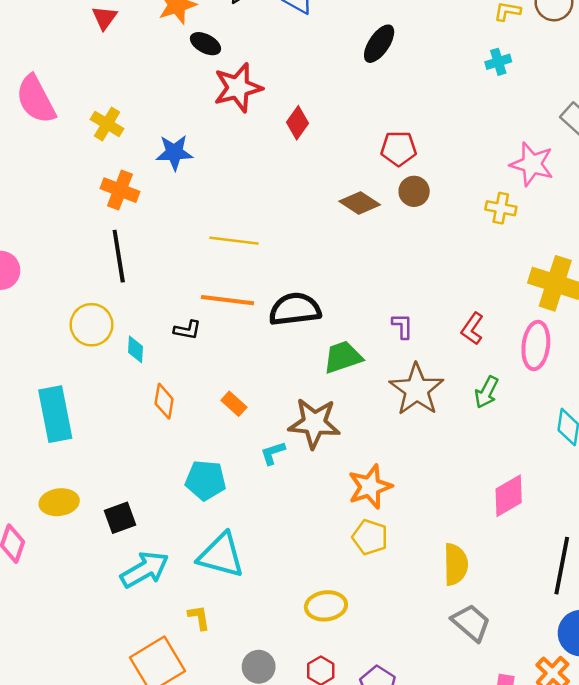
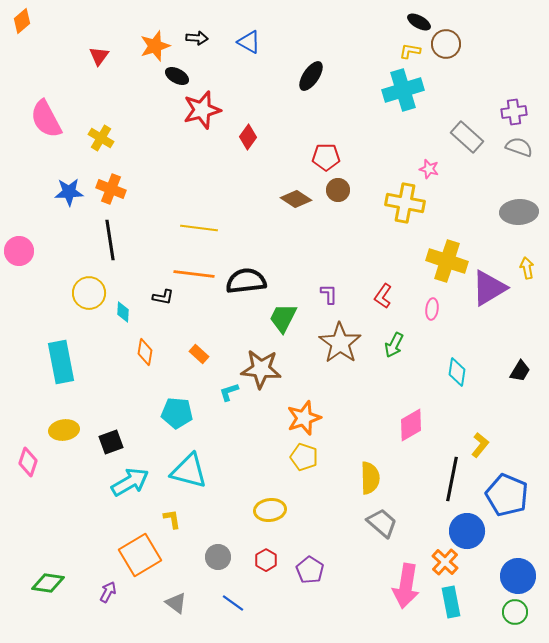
cyan cross: (498, 62) -> (403, 90), size x2.0
blue star: (174, 152) -> (69, 192), moved
pink star: (532, 164) -> (429, 169), size x0.6
yellow cross: (501, 208) -> (405, 203), size x1.6
pink ellipse: (536, 345) -> (432, 309), size x0.6
green trapezoid: (343, 357) -> (283, 318), turned -44

